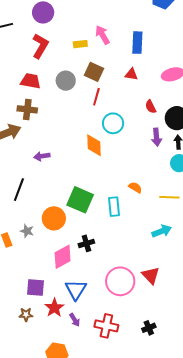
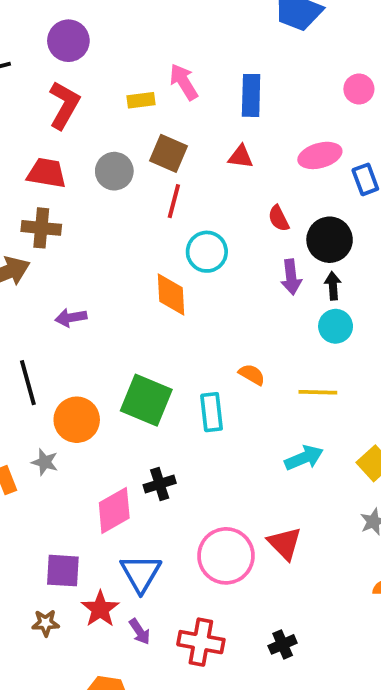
black line: (19, 190) -> (28, 383), turned -35
orange circle: (54, 218) -> (77, 420), moved

